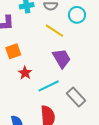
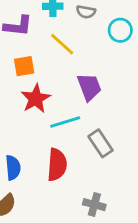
yellow line: (55, 31) -> (62, 44), moved
red star: (25, 73) -> (36, 99), size x1.5

